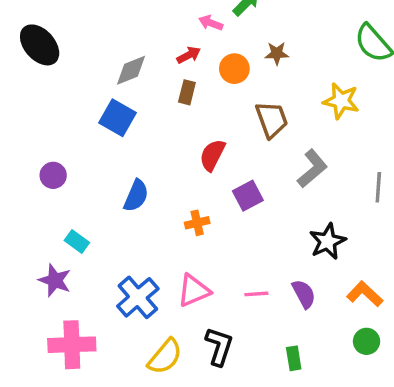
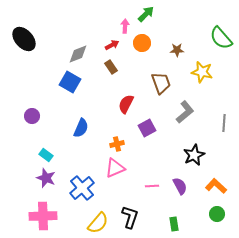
pink arrow: (211, 23) -> (125, 26), turned 72
brown star: (277, 53) -> (177, 50), moved
orange circle: (234, 69) -> (142, 43), moved
brown rectangle: (187, 92) -> (111, 67), turned -48
purple star: (55, 280) -> (46, 178), moved
pink triangle: (194, 291) -> (115, 168), moved

